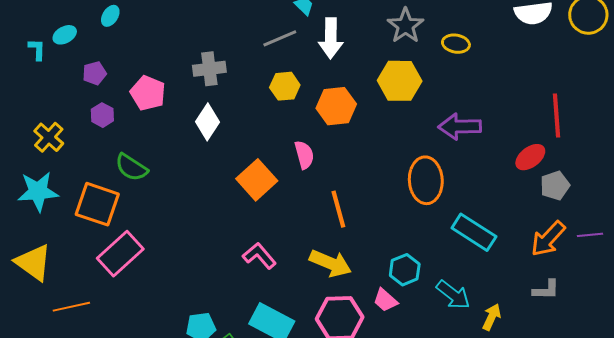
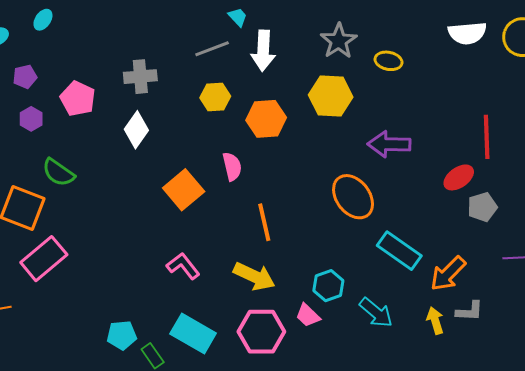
orange ellipse: (426, 180) -> (353, 197), turned -36
orange arrow: (548, 239) -> (448, 274), moved
yellow arrow: (492, 317) -> (435, 321), moved, turned -44

